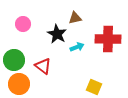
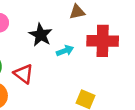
brown triangle: (75, 18) -> (77, 12), moved

